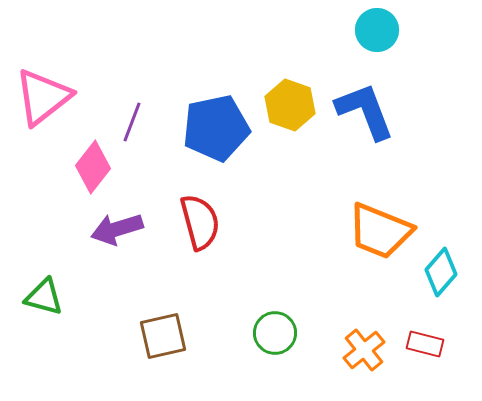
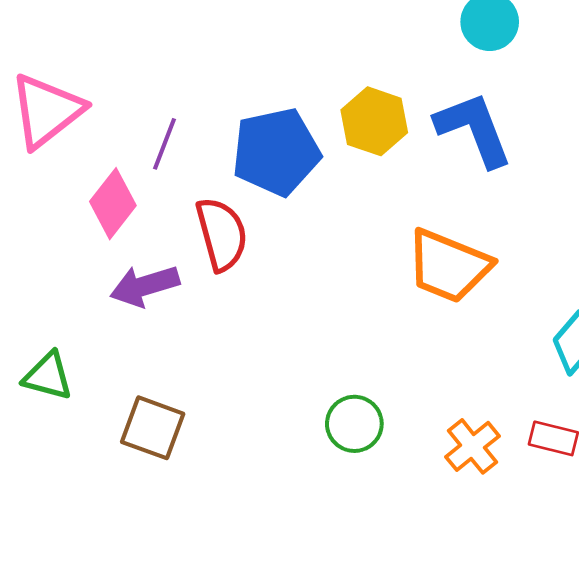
red semicircle: (200, 222) -> (222, 234), moved
orange trapezoid: (380, 231) -> (449, 266), moved
brown square: (163, 336) -> (153, 428), moved, turned 33

